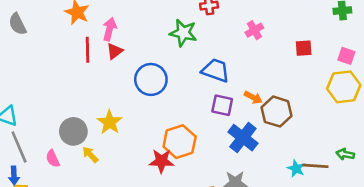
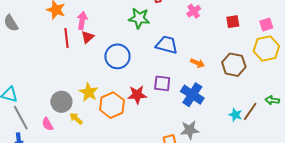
pink square: (346, 56) -> (266, 25), turned -32
purple square: (222, 105) -> (162, 83), moved
brown hexagon: (277, 112) -> (234, 65), moved
orange hexagon: (180, 142) -> (112, 105), moved
red star: (161, 161) -> (137, 95), moved
brown line: (315, 166) -> (250, 111), turned -54

